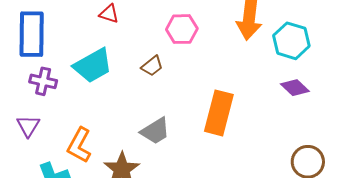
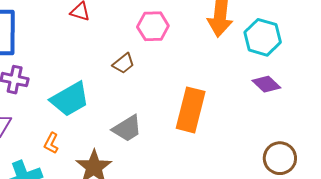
cyan trapezoid: (93, 66) -> (70, 99), moved
orange L-shape: (79, 145) -> (51, 143), size x0.6

